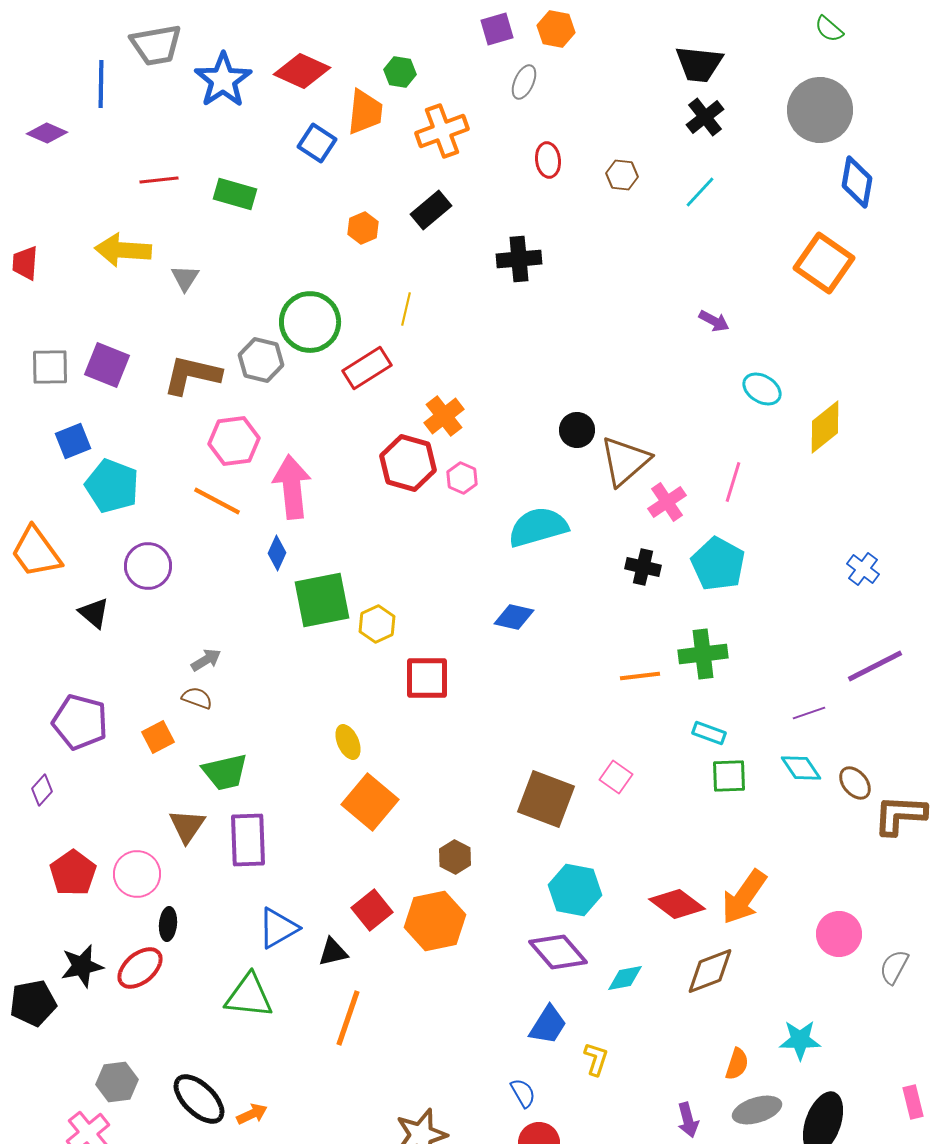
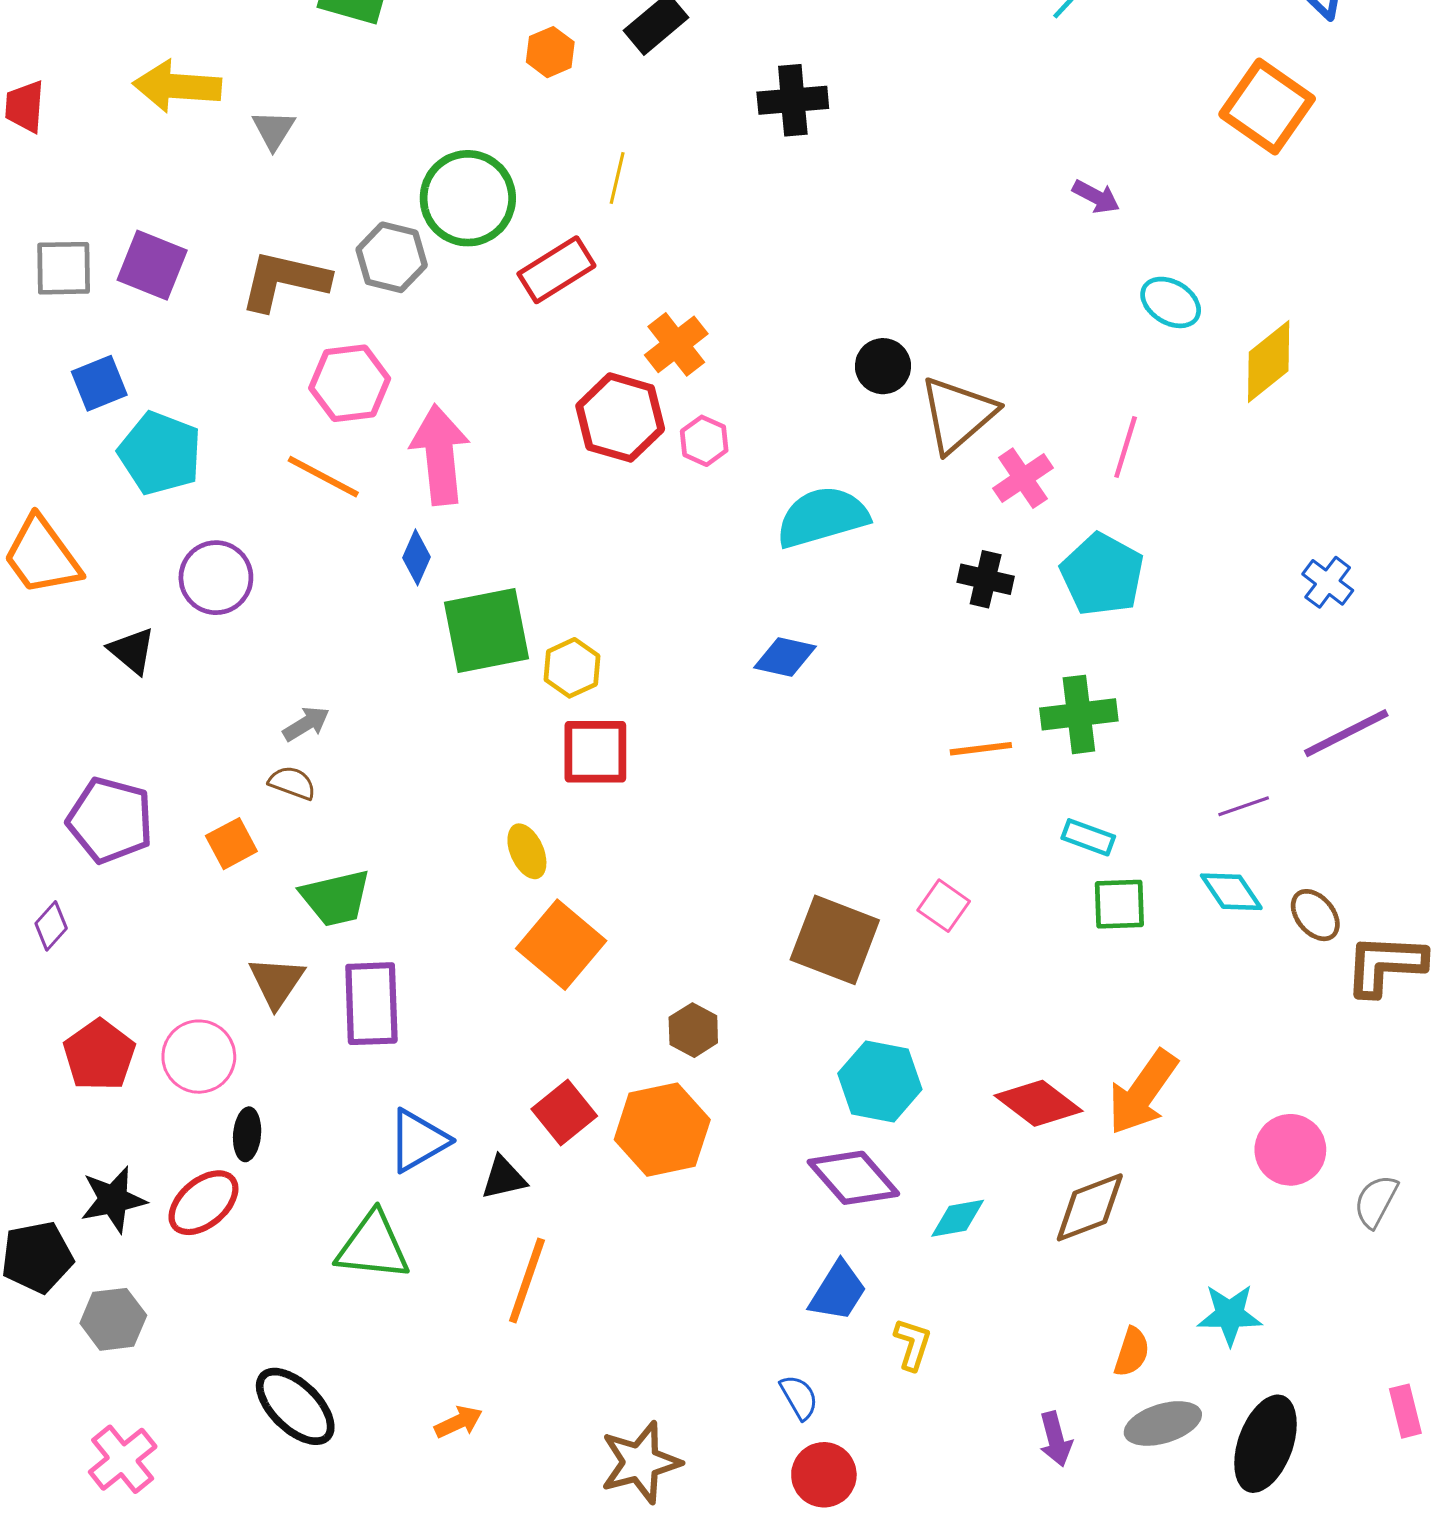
red square: (427, 678) -> (595, 752), moved
gray hexagon: (117, 1082) -> (113, 1319), moved
orange arrow: (252, 1114) -> (458, 1422), moved

